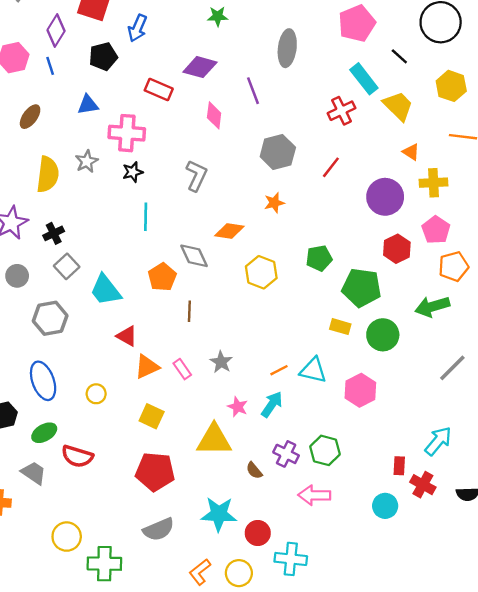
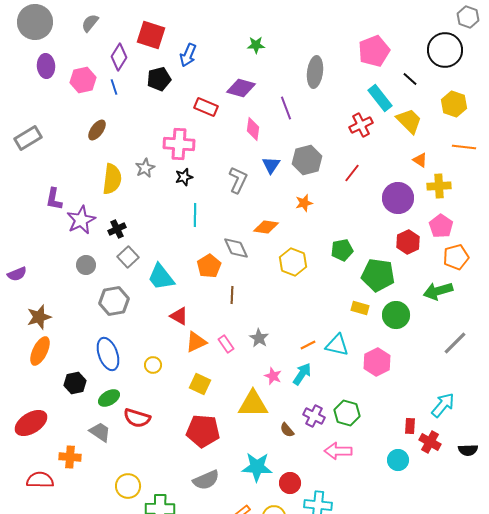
blue triangle: (88, 105) -> (271, 165), moved, turned -48

